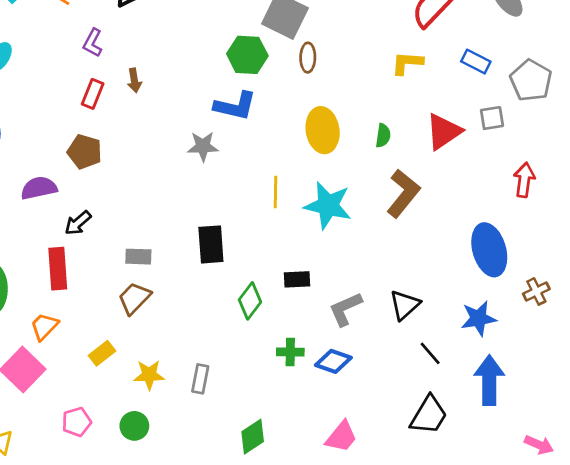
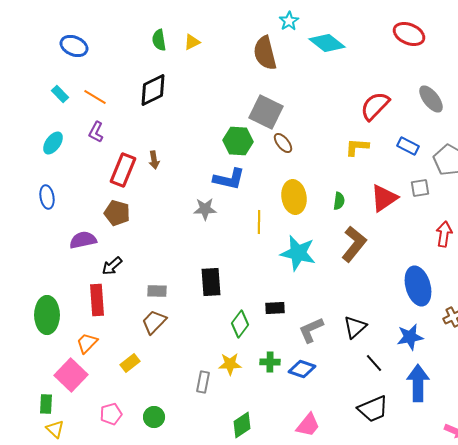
purple L-shape: (93, 43) -> (96, 132), moved
brown ellipse: (308, 58) -> (283, 143), turned -40
red rectangle: (93, 94) -> (123, 170), size x1.5
yellow line: (276, 192) -> (259, 222), moved
yellow star: (149, 375) -> (230, 364), moved
black trapezoid: (429, 415) -> (373, 409), turned 36

